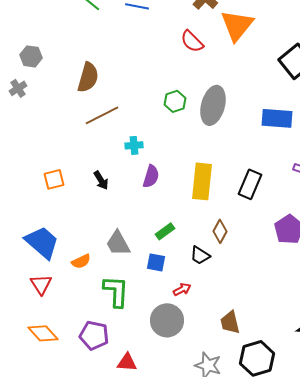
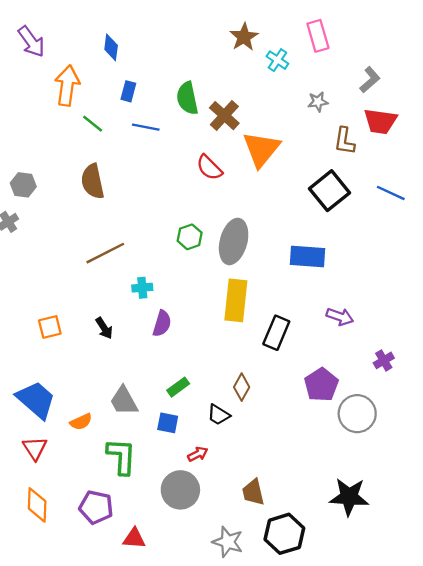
brown semicircle: (88, 77) -> (93, 181), moved, turned 152
yellow rectangle: (202, 181) -> (236, 300), moved
orange diamond: (43, 333) -> (37, 505), turned 44

